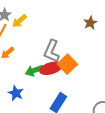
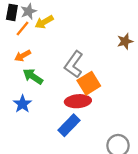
red ellipse: (51, 68) -> (78, 101), moved
green arrow: (34, 71) -> (33, 76), moved, turned 42

